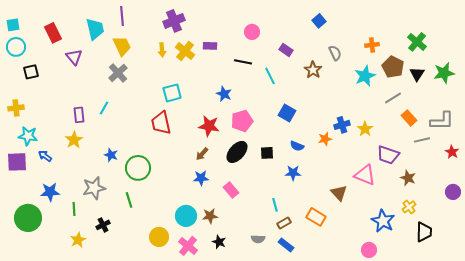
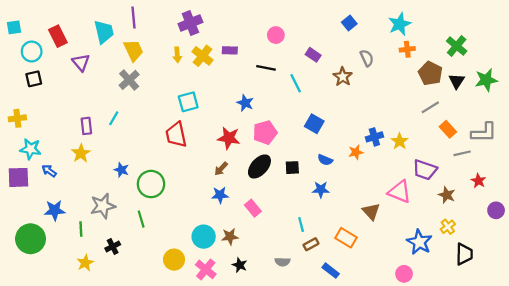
cyan circle: (16, 47) -> (32, 51), moved
cyan star: (365, 76) -> (400, 24), moved
red star: (452, 152) -> (478, 181), moved
blue rectangle: (286, 245) -> (331, 271), moved

